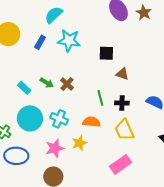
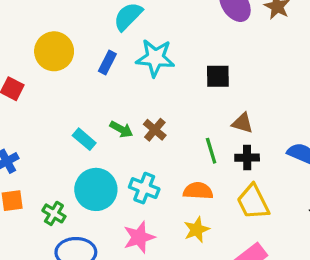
brown triangle: (122, 74) -> (243, 123), moved
yellow star: (79, 143) -> (197, 230), moved

